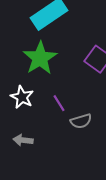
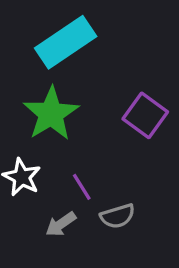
gray arrow: (23, 140) -> (61, 224), moved, turned -42

